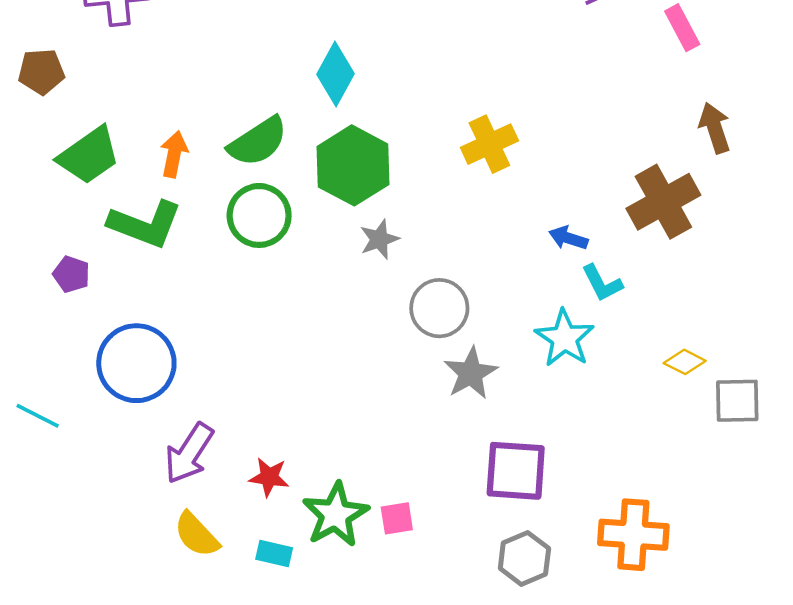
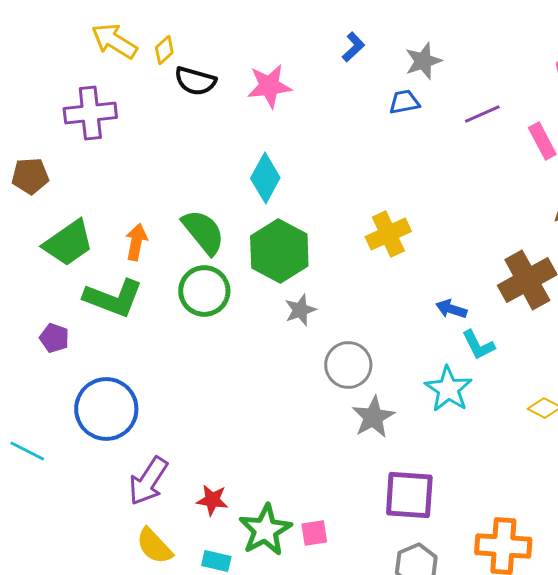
green semicircle: (258, 142) -> (203, 232), turned -96

